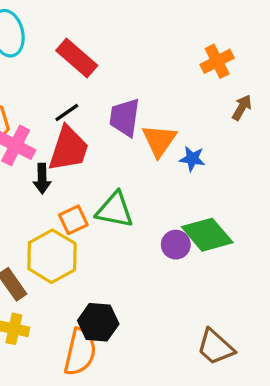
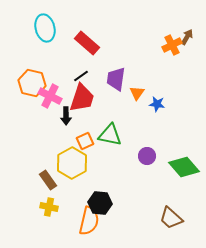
brown arrow: (242, 108) -> (187, 37), moved
orange triangle: (159, 141) -> (137, 93), size x0.7
green diamond: (207, 235) -> (184, 167), moved

